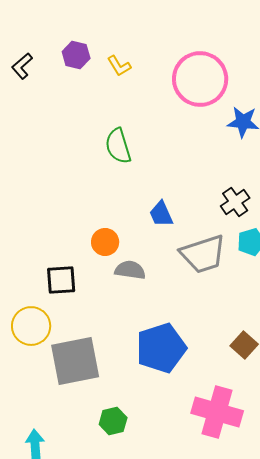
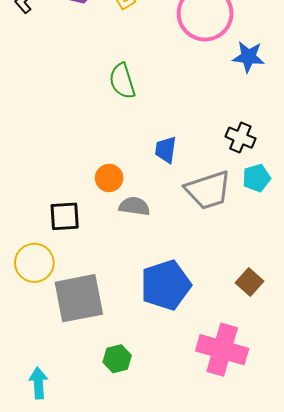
black cross: (235, 202) -> (240, 138), turned -32
blue trapezoid: (161, 214) -> (166, 150), turned 32

